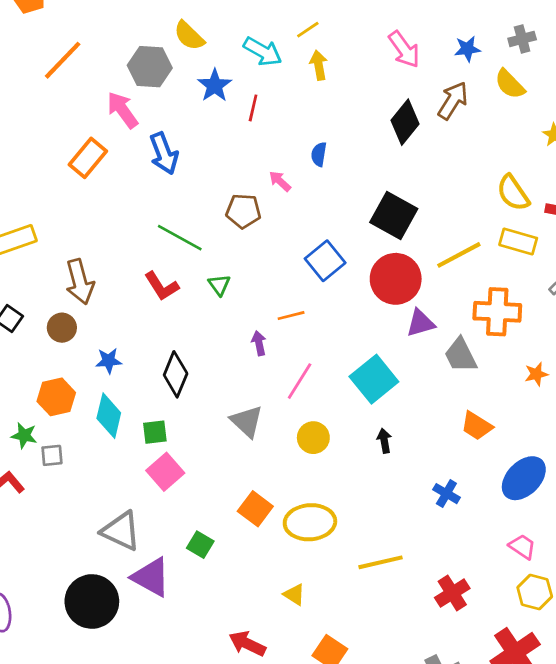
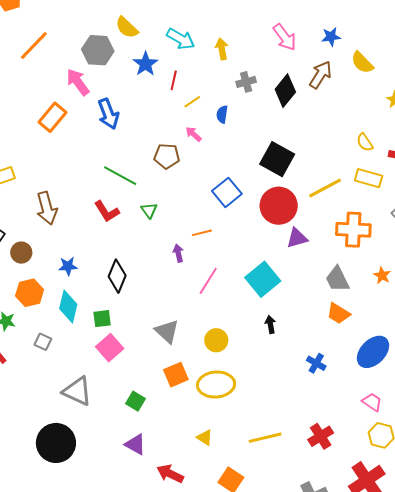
yellow line: (308, 30) -> (192, 102), moved
gray cross: (522, 39) -> (246, 82), moved
yellow semicircle: (513, 193) -> (365, 142), size x0.7
brown circle: (62, 328) -> (21, 253), moved
gray trapezoid: (460, 355) -> (337, 279), moved
orange star: (536, 374) -> (382, 275), turned -30
gray triangle: (247, 421) -> (167, 331), moved
yellow circle: (313, 438) -> (216, 340), moved
gray square: (52, 455) -> (43, 342), moved, turned 30
orange square: (255, 509) -> (176, 375), turned 30
yellow line: (381, 562) -> (265, 438), moved
purple triangle: (151, 577) -> (135, 444), moved, size x0.7

